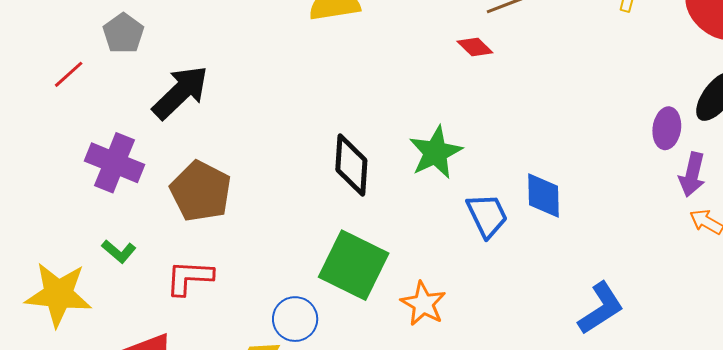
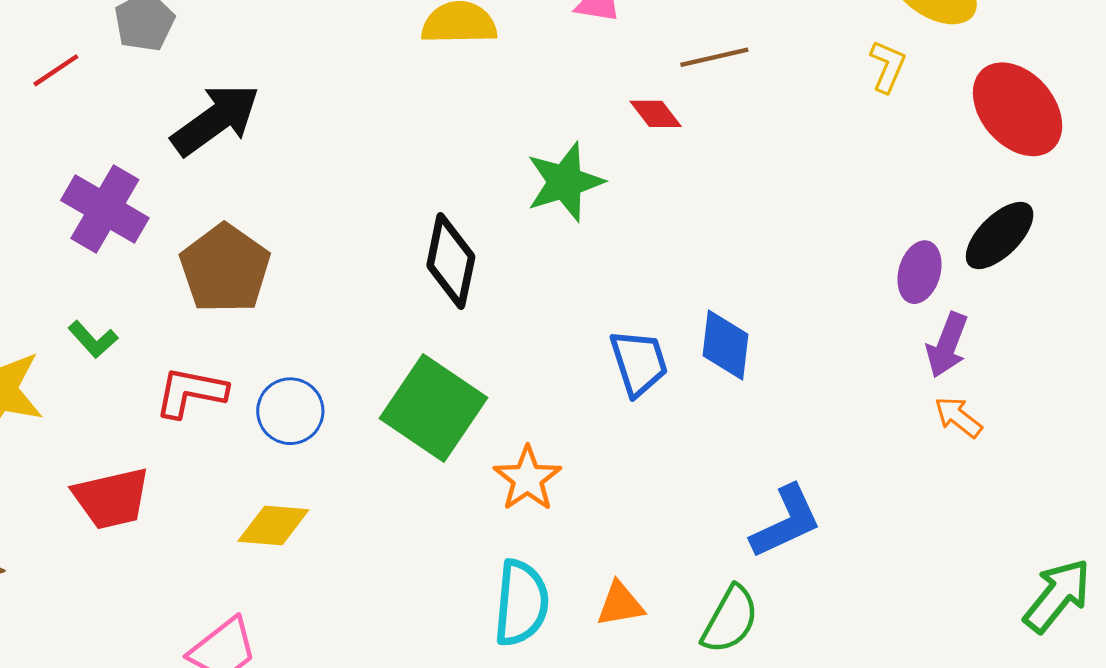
green star: (436, 152) -> (565, 182), moved
blue circle: (295, 319) -> (290, 411), moved

